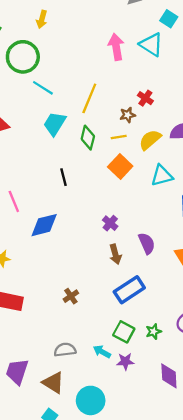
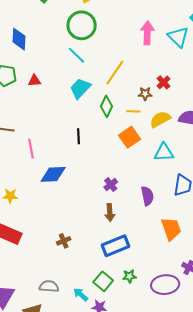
green circle: (23, 57) -> (82, 25), moved
purple semicircle: (147, 243) -> (147, 196), moved
green star: (153, 332) -> (129, 276), moved

